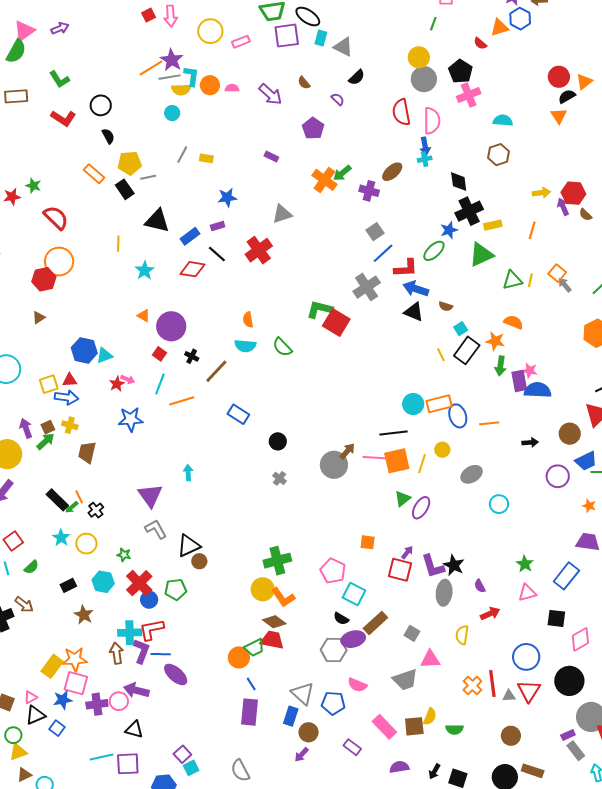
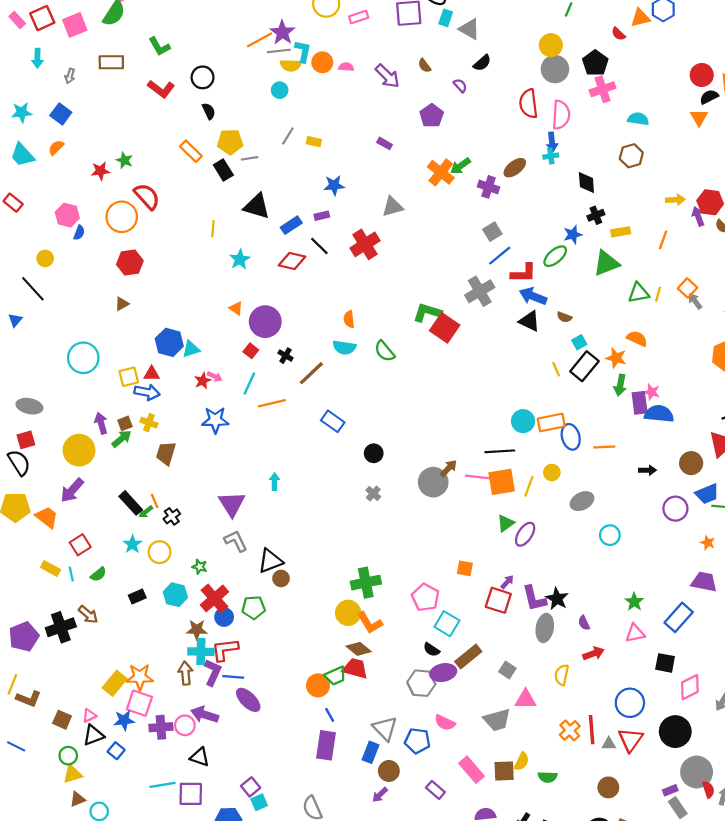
black cross: (469, 211) -> (596, 215), size x0.6
orange circle: (59, 262) -> (122, 217), moved
brown star: (84, 615) -> (197, 630), moved, turned -30

